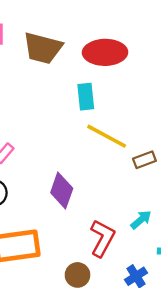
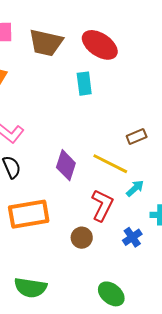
red ellipse: (105, 52) -> (100, 45), turned 36
yellow line: (107, 136) -> (110, 164), moved

